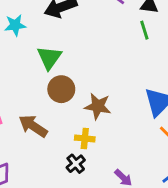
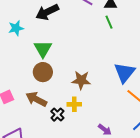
brown circle: (61, 89) -> (43, 72), moved
black cross: (76, 164) -> (57, 115), moved

